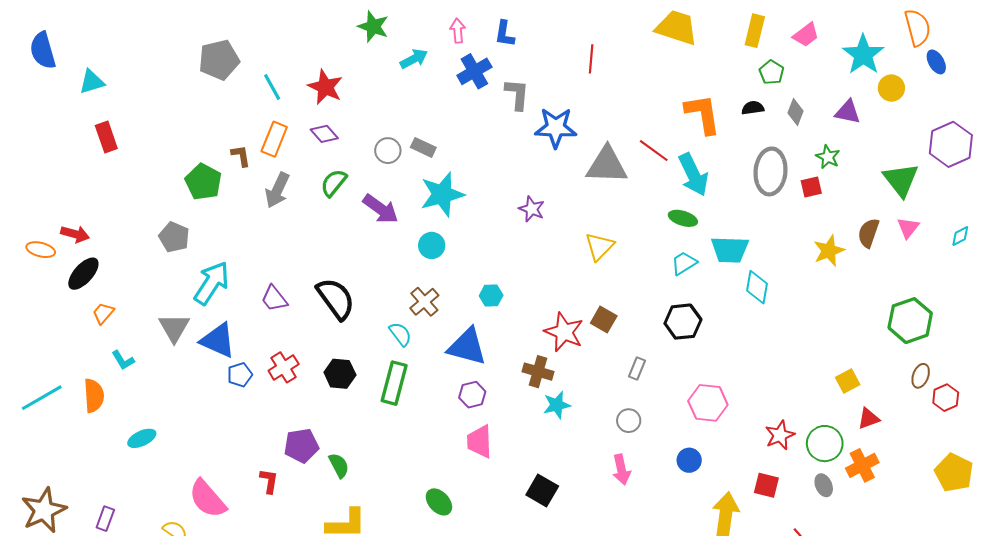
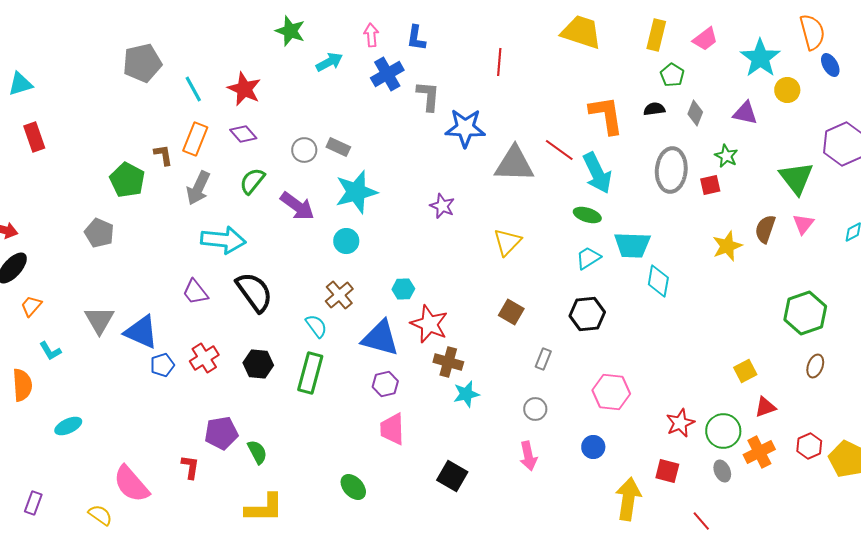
cyan arrow: (212, 283) -> (223, 240), moved, turned 63
red star: (564, 332) -> (429, 324), moved
red hexagon: (946, 398) -> (809, 446), moved

